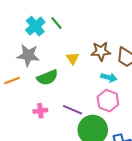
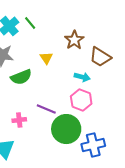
brown star: (101, 51) -> (74, 40), moved, turned -30
pink cross: (40, 111) -> (19, 120), moved

